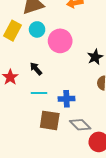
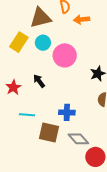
cyan line: (39, 93) -> (27, 115), moved

